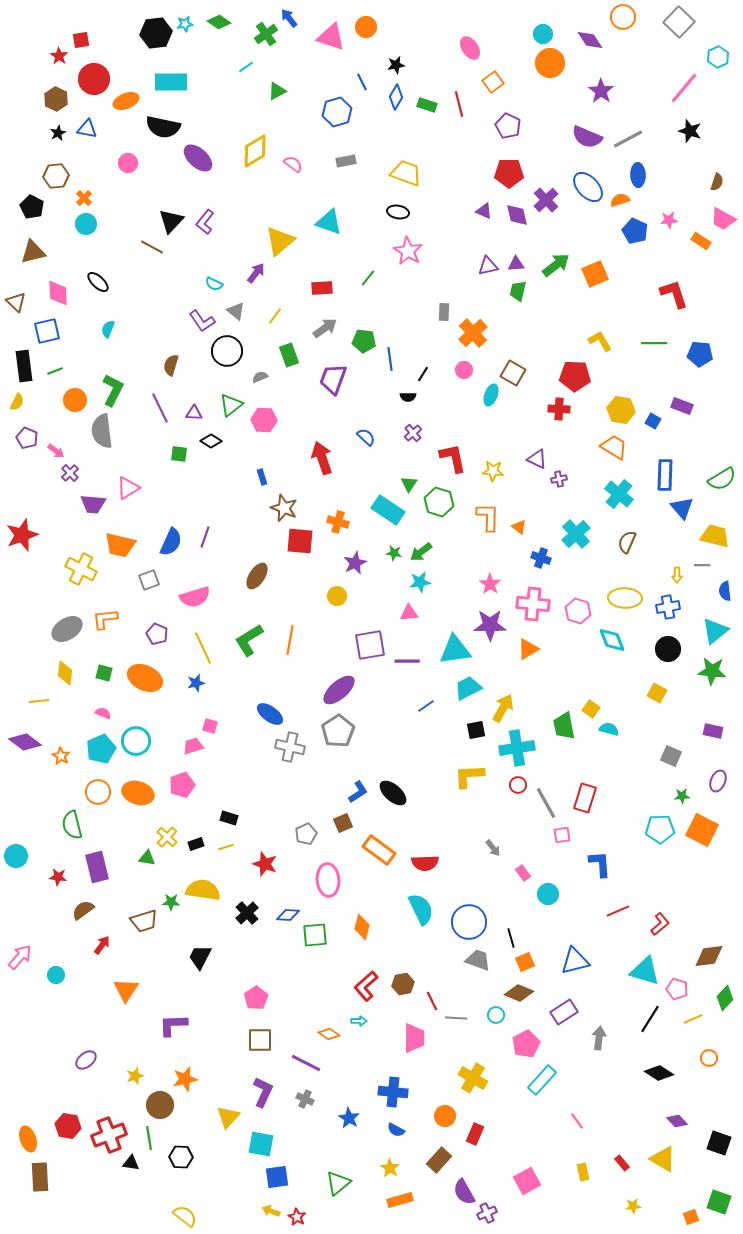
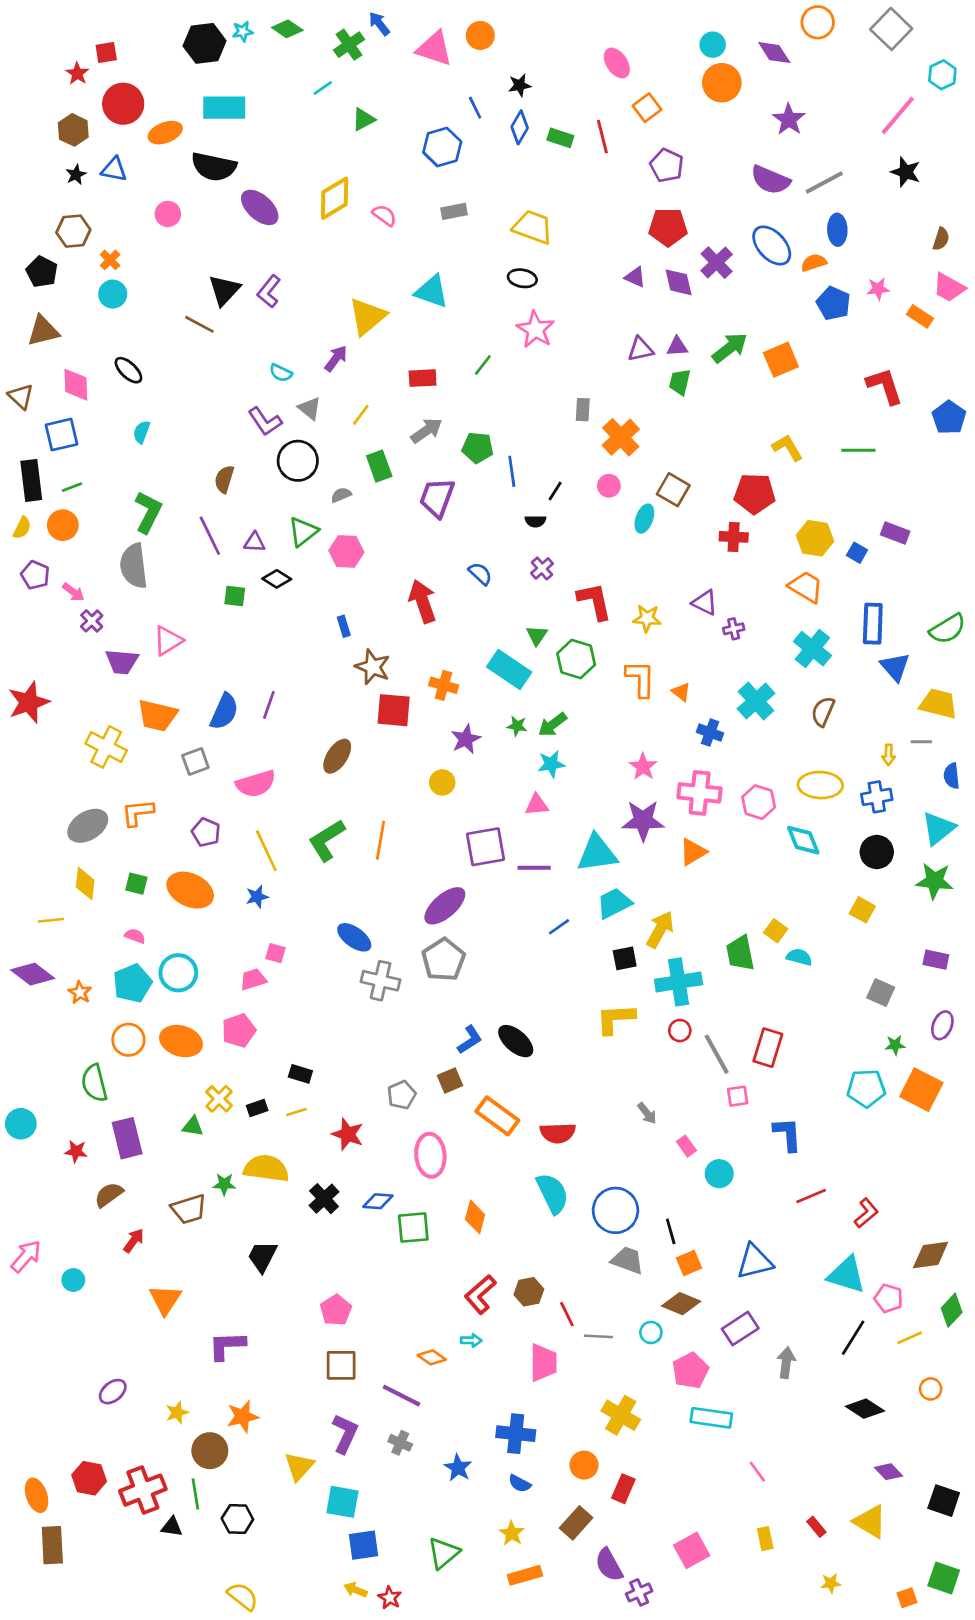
blue pentagon: (700, 354) -> (949, 417), moved, turned 30
orange circle: (75, 400) -> (63, 525), moved
cyan rectangle: (542, 1080) -> (711, 1418), turned 56

